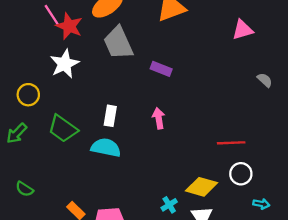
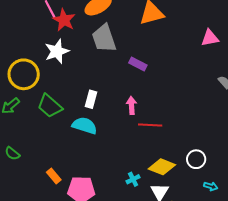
yellow circle: (28, 95) -> (24, 74), size x1.6
red line: (231, 143) -> (150, 125), moved

